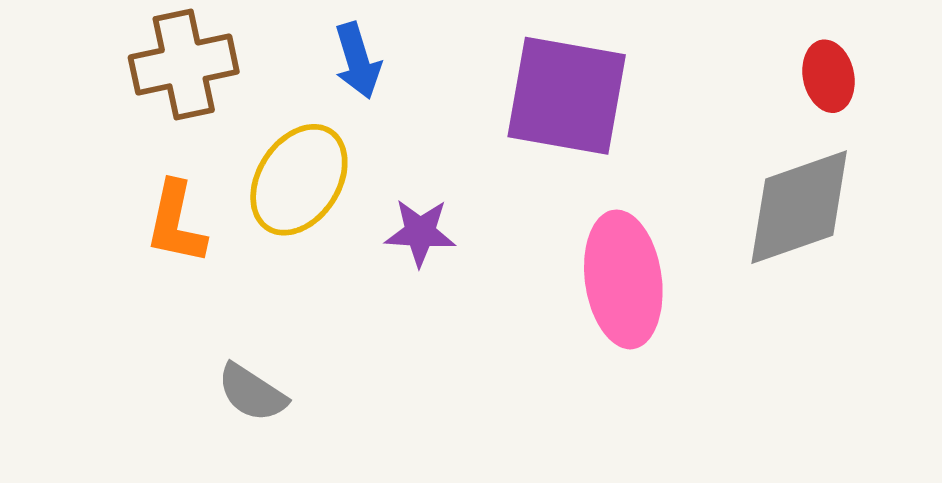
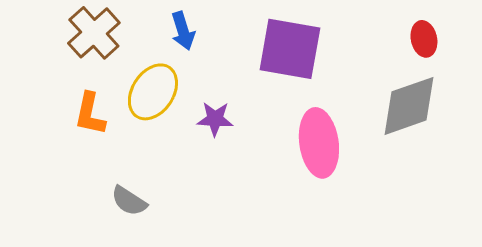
brown cross: (184, 64) -> (94, 33), turned -30

